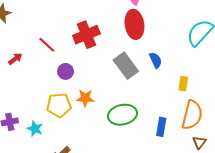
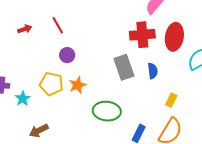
red ellipse: (134, 24) -> (174, 37), moved
red cross: (86, 35) -> (142, 35), moved
orange star: (85, 98) -> (78, 85), turned 30

